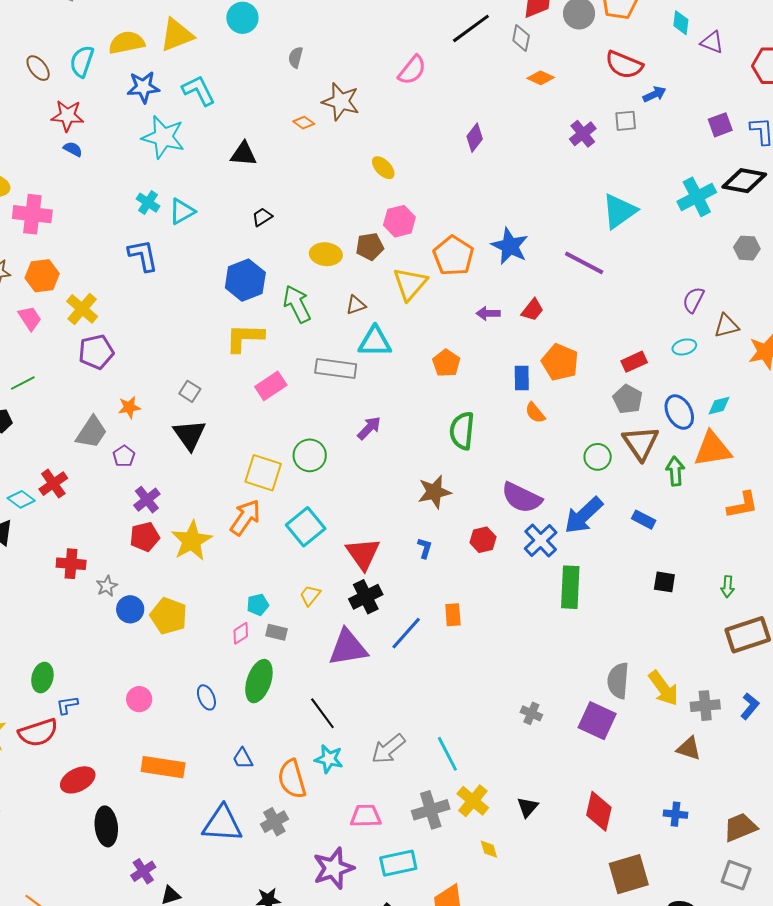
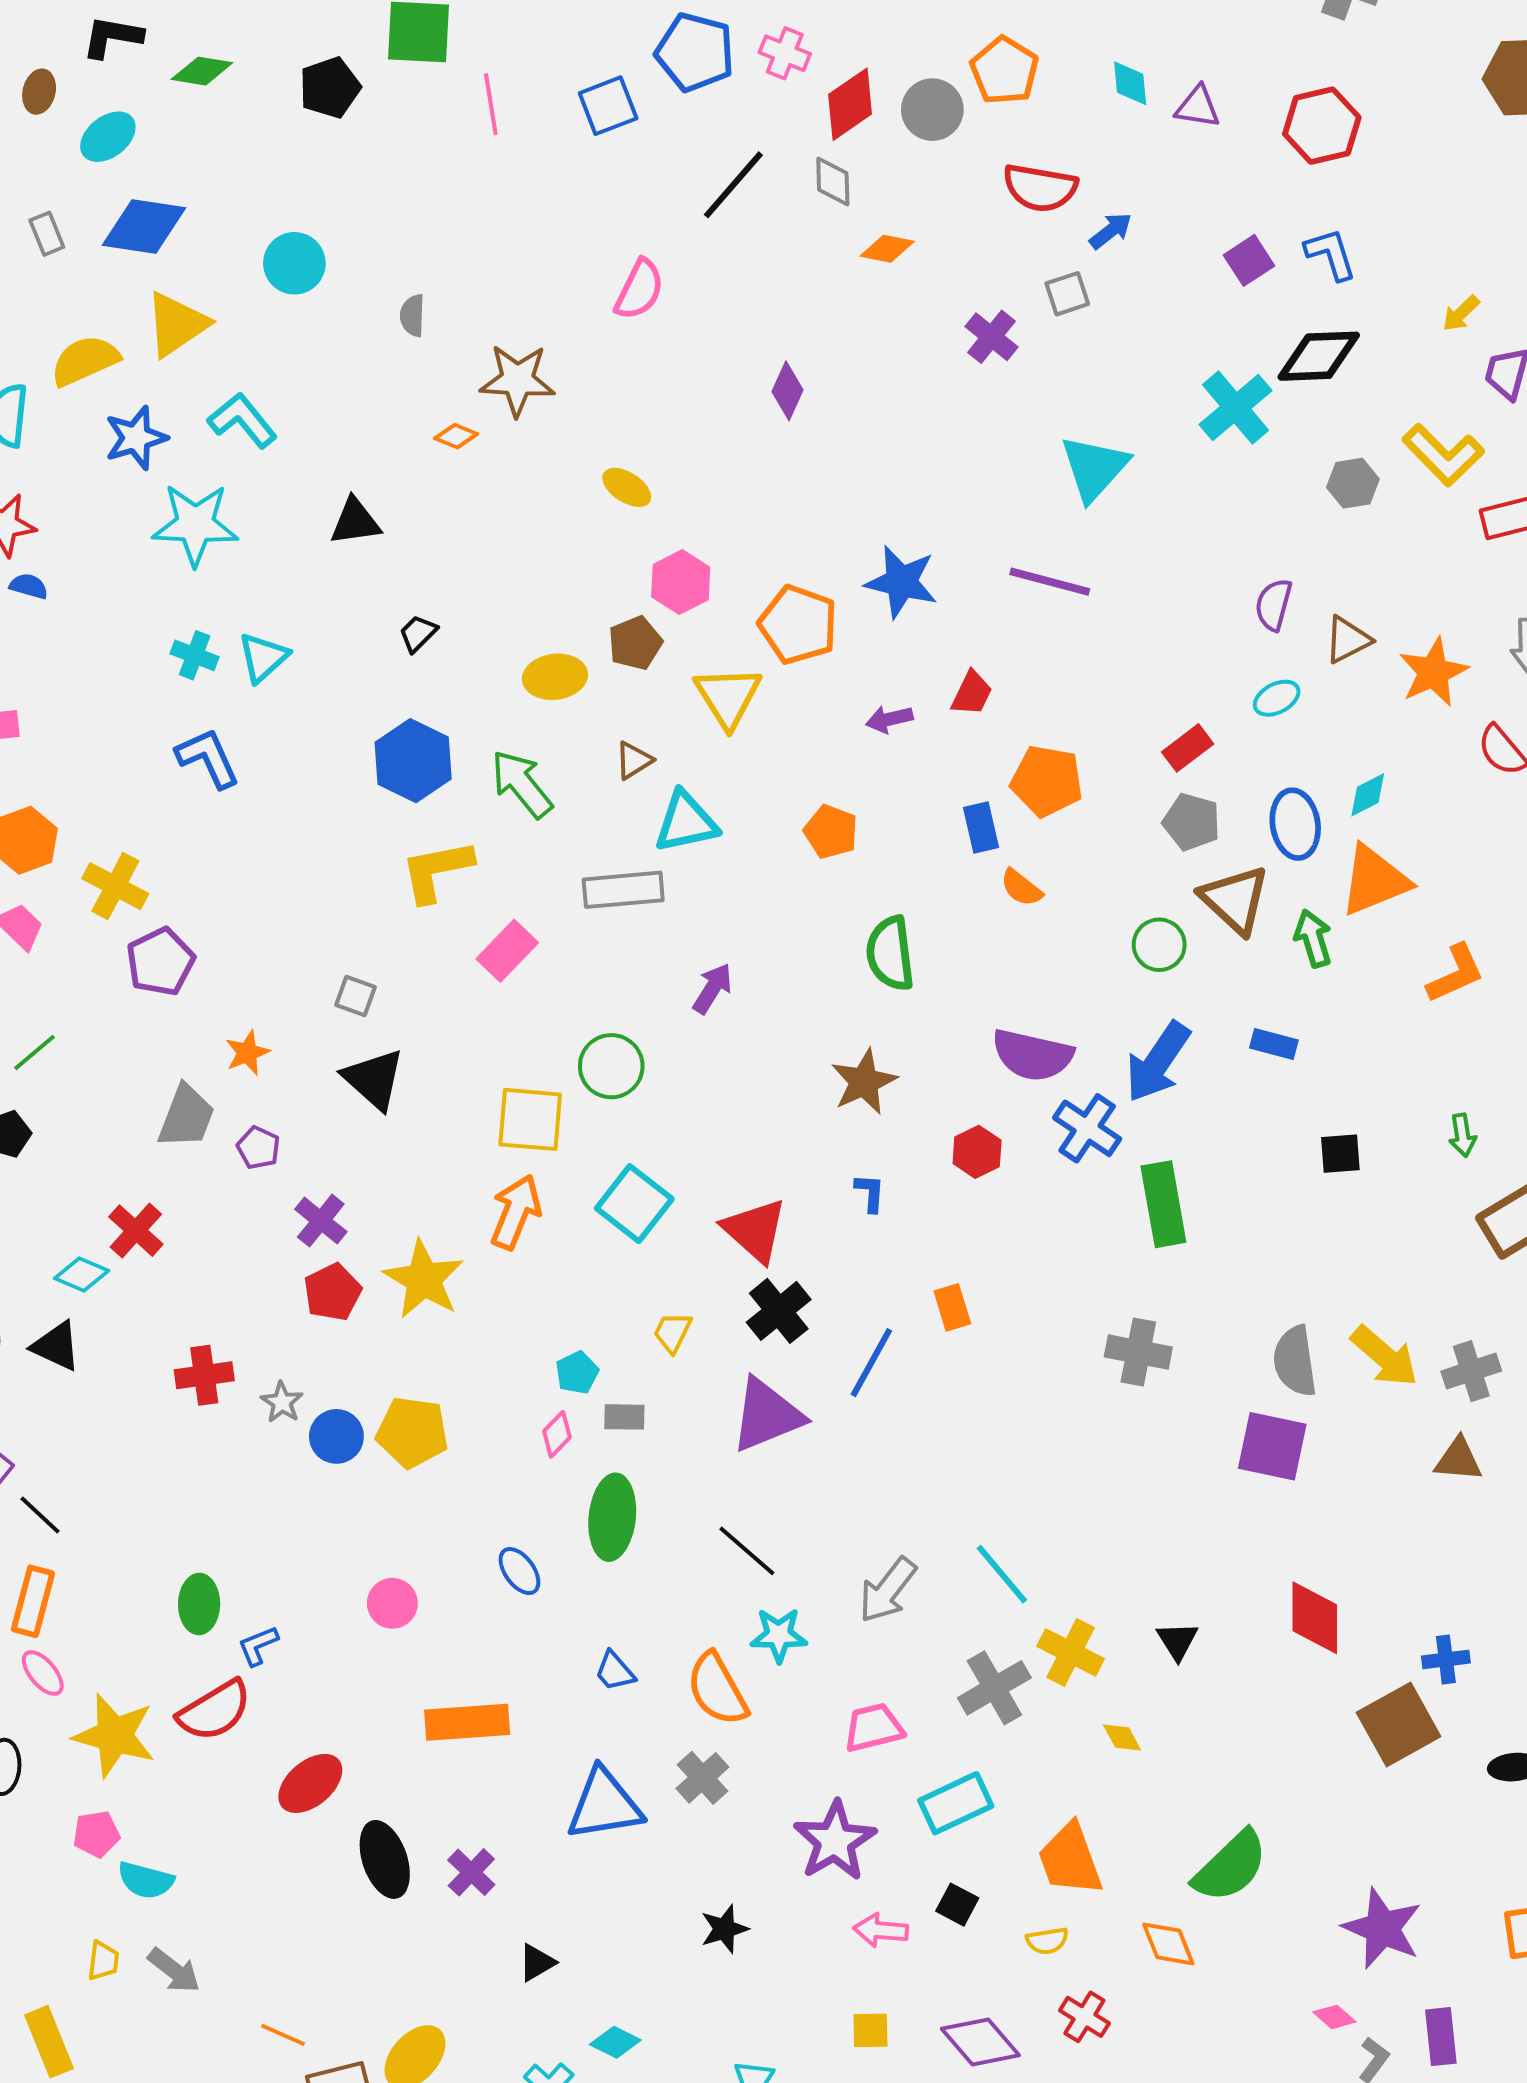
blue ellipse: (679, 412) -> (1295, 824), turned 32
gray cross: (531, 713) -> (1138, 1352), moved, size x1.5
blue cross: (675, 814) -> (1446, 1659), moved
purple cross: (143, 871) -> (471, 1872), moved

